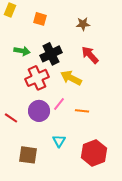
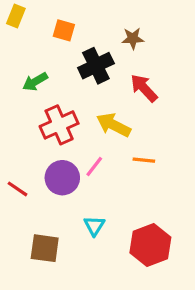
green arrow: (22, 51) -> (35, 82), turned 140
black cross: (51, 54) -> (96, 66), moved
orange line: (82, 111) -> (144, 160), moved

